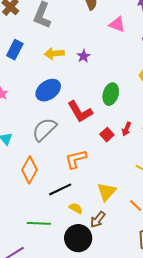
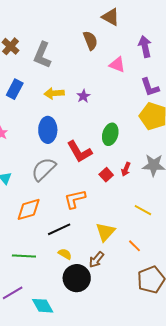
blue ellipse: (48, 90) -> (48, 130), turned -55
orange diamond: (30, 170) -> (29, 209), turned 44
yellow semicircle: (76, 208) -> (65, 254), moved
green line: (39, 223) -> (24, 256), moved

